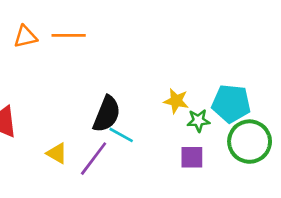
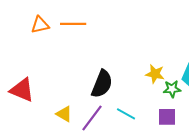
cyan line: (121, 135) -> (126, 114), moved

